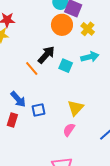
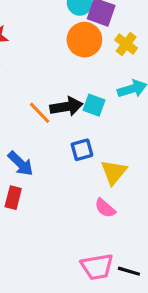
black arrow: (46, 55) -> (66, 107), moved, turned 42
blue square: (38, 110) -> (82, 150), moved
pink semicircle: (69, 130) -> (105, 208), turned -80

